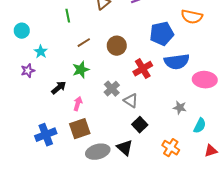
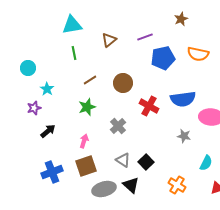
blue pentagon: (162, 34) -> (163, 58), moved
red cross: (143, 69) -> (149, 106), turned -30
black arrow: (59, 88) -> (48, 131), moved
gray triangle: (131, 101) -> (123, 160), moved
gray star: (180, 108) -> (184, 136), moved

